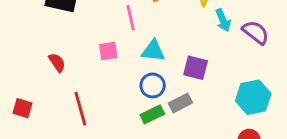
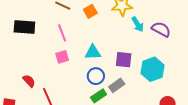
pink line: (131, 18) -> (62, 33), moved
red semicircle: (57, 62) -> (29, 81), moved
cyan hexagon: (253, 97) -> (152, 69), moved

